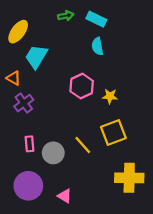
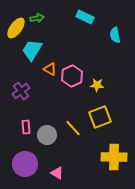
green arrow: (66, 16) -> (37, 18), moved
cyan semicircle: (97, 46) -> (115, 35), moved
orange triangle: (14, 78) -> (50, 69), moved

